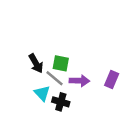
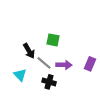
green square: (61, 63) -> (53, 40), moved
cyan triangle: (42, 93) -> (20, 75), moved

